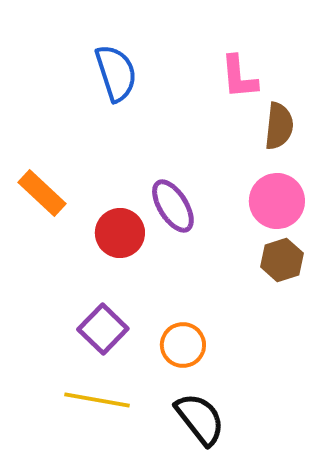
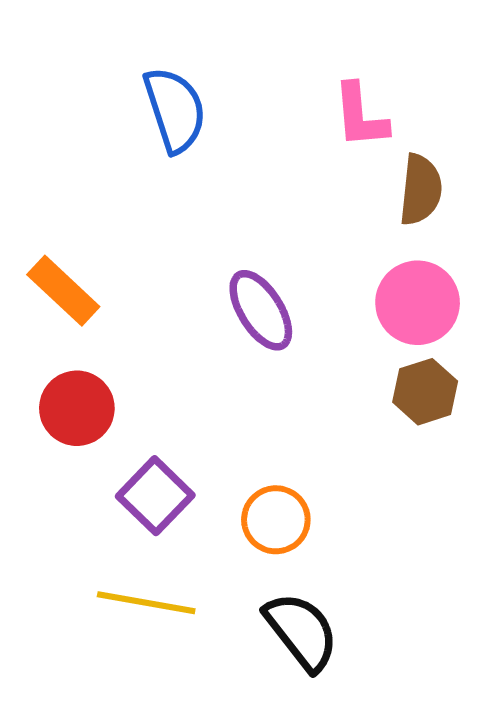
red circle: (120, 233) -> (77, 408), moved

